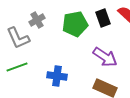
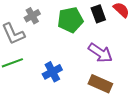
blue cross: (57, 76) -> (52, 72), turned -36

